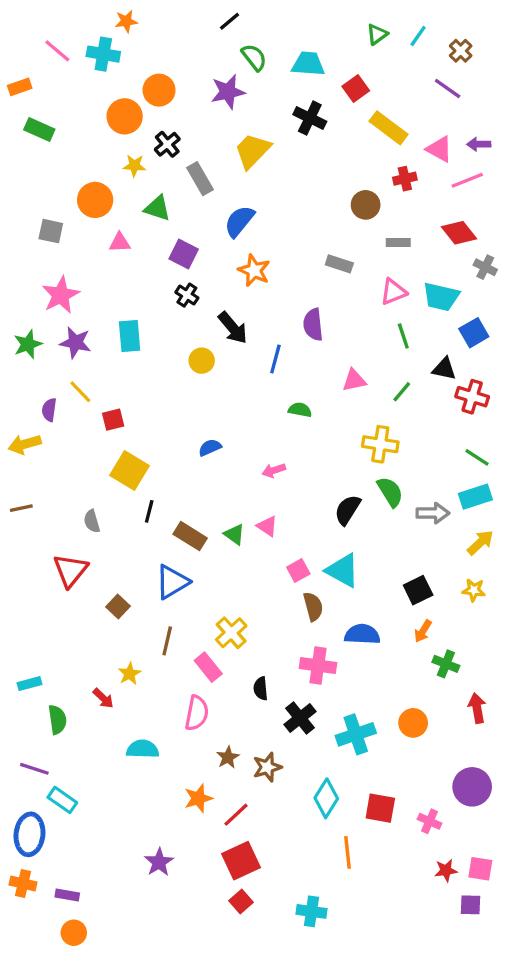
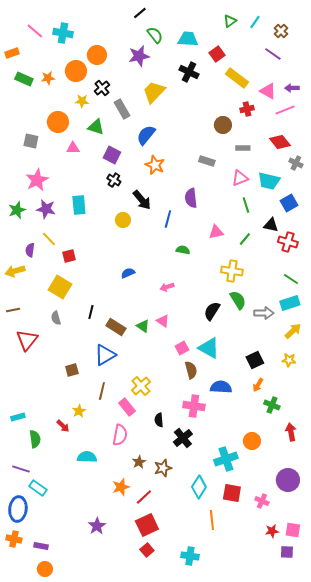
orange star: (126, 21) -> (48, 78), moved
yellow square: (130, 470) -> (60, 287), moved
red triangle: (70, 570) -> (27, 340), moved
brown square: (118, 607) -> (72, 370), turned 32
cyan cross: (356, 734) -> (226, 459), moved

